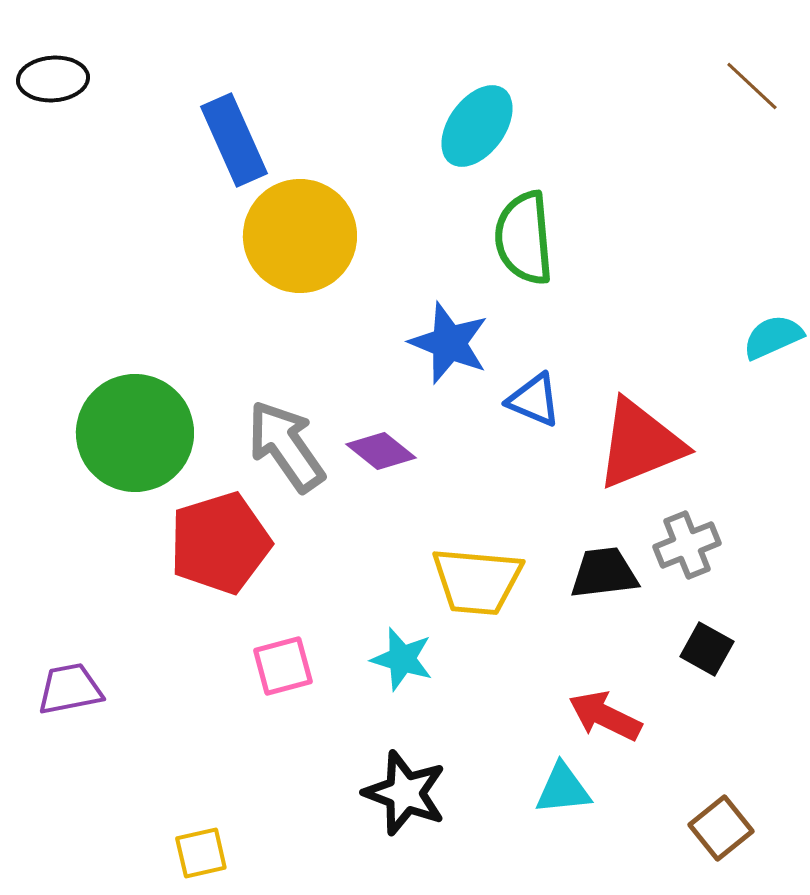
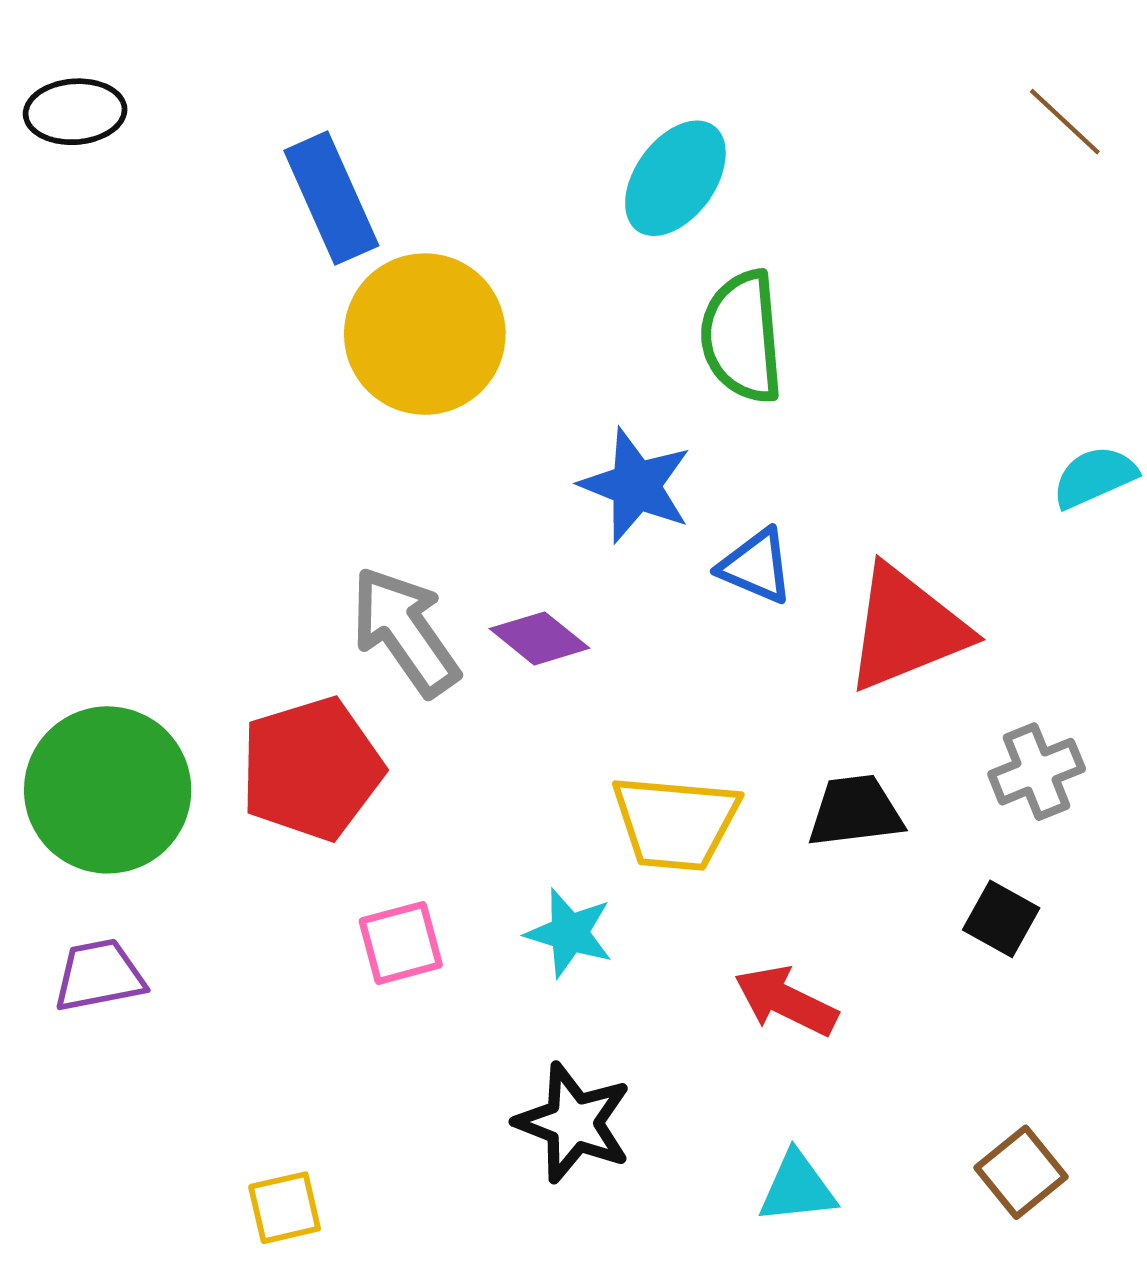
green circle: (135, 433) -> (108, 790), moved
gray cross: (687, 545) -> (1037, 772), moved
red arrow: (605, 716) -> (786, 1001), moved
cyan triangle: (563, 789) -> (797, 1188), moved

